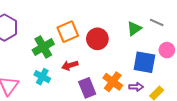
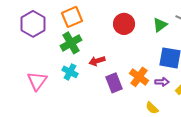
orange square: (68, 32) -> (72, 17), moved
red circle: (97, 39) -> (124, 24), moved

